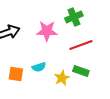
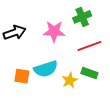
cyan semicircle: (39, 67) -> (46, 69), size x1.6

